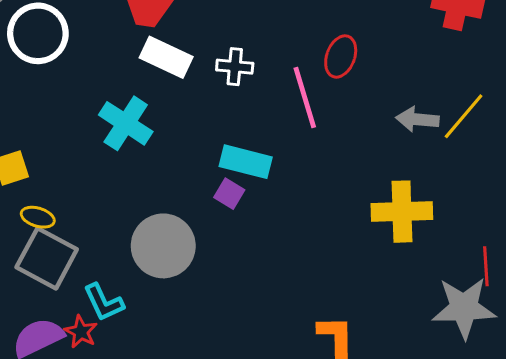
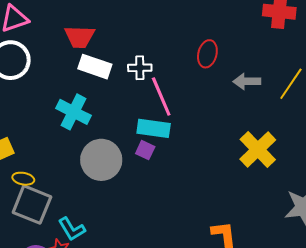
pink line: (305, 97) -> (161, 96), moved
gray arrow: (417, 119) -> (247, 81), moved
yellow cross: (402, 212) -> (258, 150), turned -36
gray circle: (163, 246) -> (101, 160), moved

